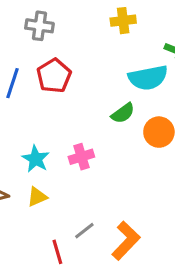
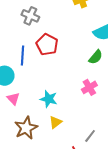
gray cross: (39, 26) -> (30, 16), turned 30
pink cross: (81, 157) -> (89, 87), moved

